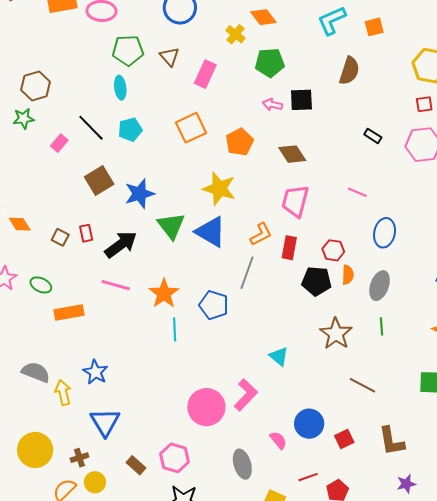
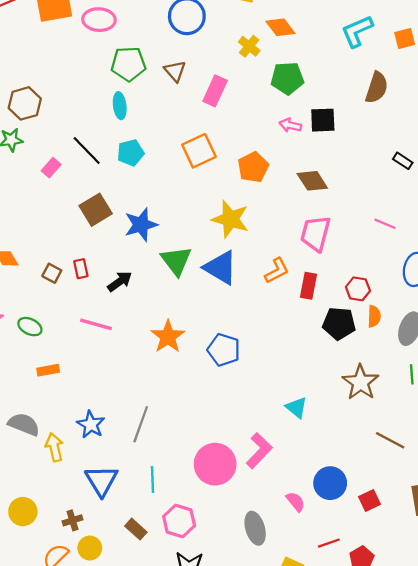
black arrow: (121, 244) -> (120, 281), size x0.7
gray line: (247, 273) -> (141, 424), moved
pink line: (116, 285) -> (96, 324), moved
orange rectangle: (69, 312) -> (48, 370), moved, size x0.7
cyan line: (175, 329) -> (153, 479), moved
yellow circle: (35, 450) -> (23, 512), size x0.7

